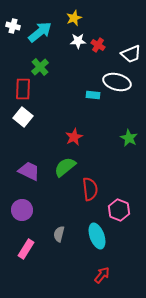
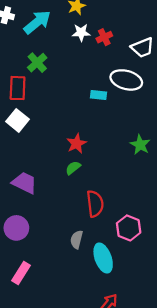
red cross: (98, 45) -> (104, 37), turned 32
green semicircle: (65, 167) -> (73, 168), moved, size x0.6
gray semicircle: (59, 234) -> (77, 240), moved

